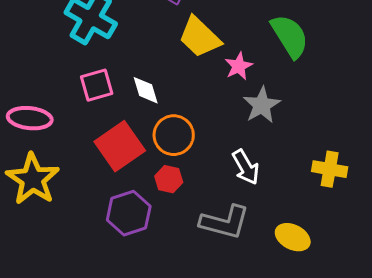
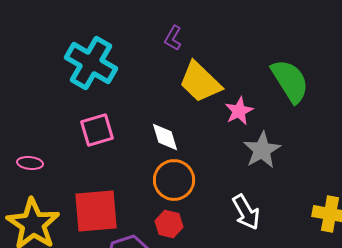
white diamond: (146, 90) -> (165, 137), moved
pink ellipse: (30, 118) -> (30, 163), size x0.6
red square: (120, 146) -> (96, 211), moved, turned 30

